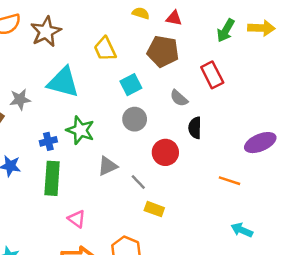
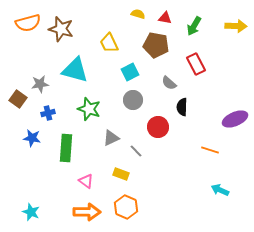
green arrow: (226, 30) -> (194, 26), moved
brown star: (46, 32) -> (61, 29), turned -30
blue cross: (48, 141) -> (48, 113), moved
yellow rectangle: (154, 209) -> (121, 174), moved

